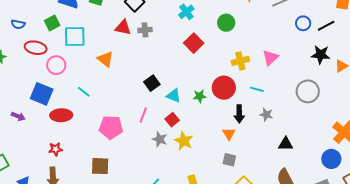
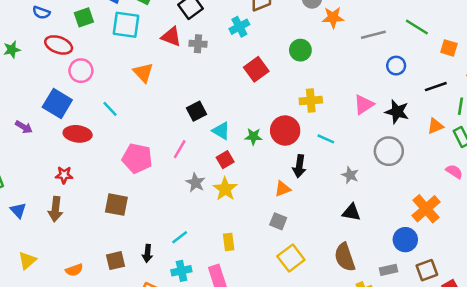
cyan cross: (186, 12) -> (239, 27), moved
black line: (326, 26) -> (436, 87), moved
cyan square: (75, 37) -> (126, 25), moved
black star: (321, 55) -> (397, 112), moved
pink triangle: (270, 58) -> (364, 105), moved
gray star: (266, 115) -> (350, 175), moved
red square: (172, 120) -> (225, 160), moved
orange triangle: (229, 134) -> (283, 189), turned 32

